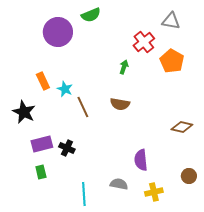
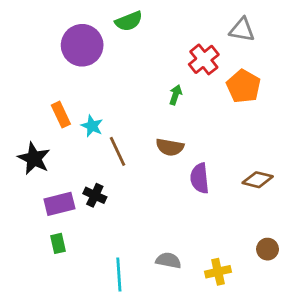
black cross: (67, 148) -> (95, 195), moved
purple semicircle: (141, 160) -> (200, 178), moved

